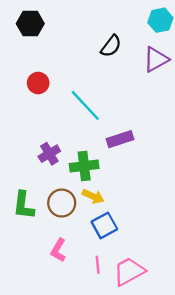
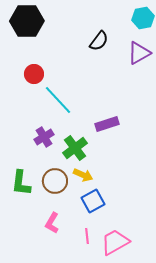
black hexagon: (30, 24) -> (27, 21), size x1.4
cyan line: (85, 105) -> (58, 100), moved
green cross: (84, 166) -> (75, 148), turned -30

